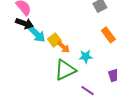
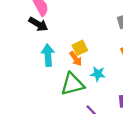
cyan arrow: (37, 34) -> (48, 55), moved, turned -150
yellow square: (55, 40) -> (80, 48), moved

